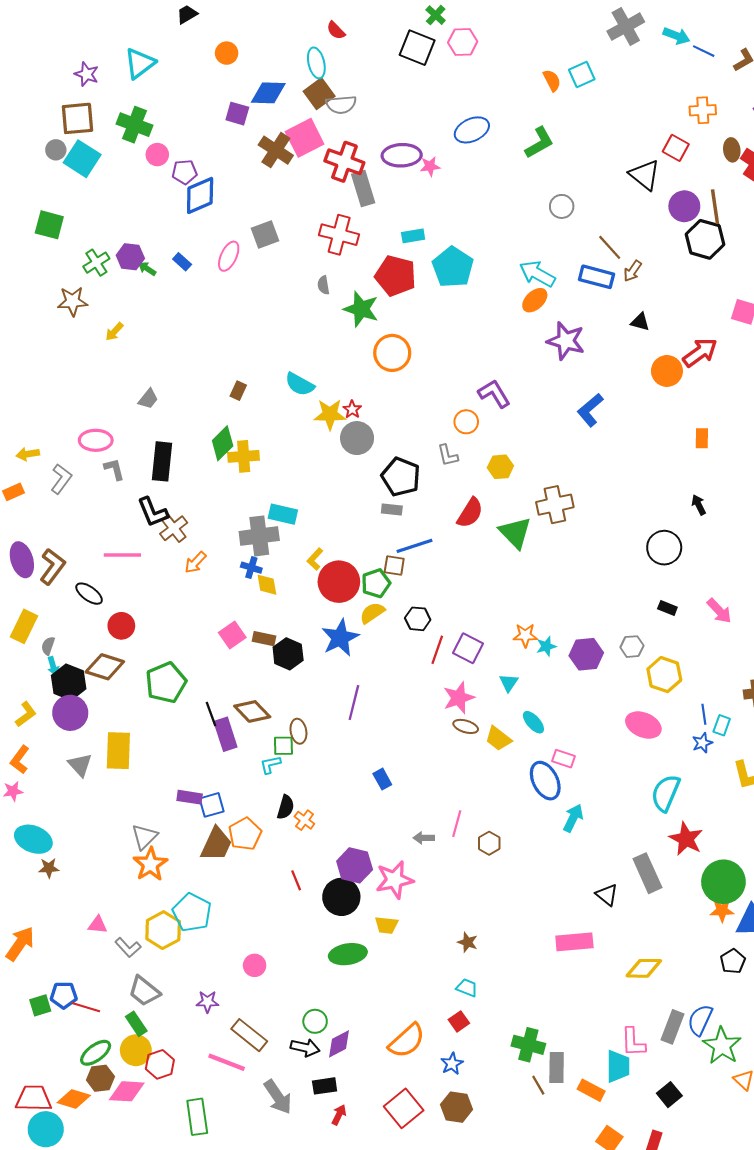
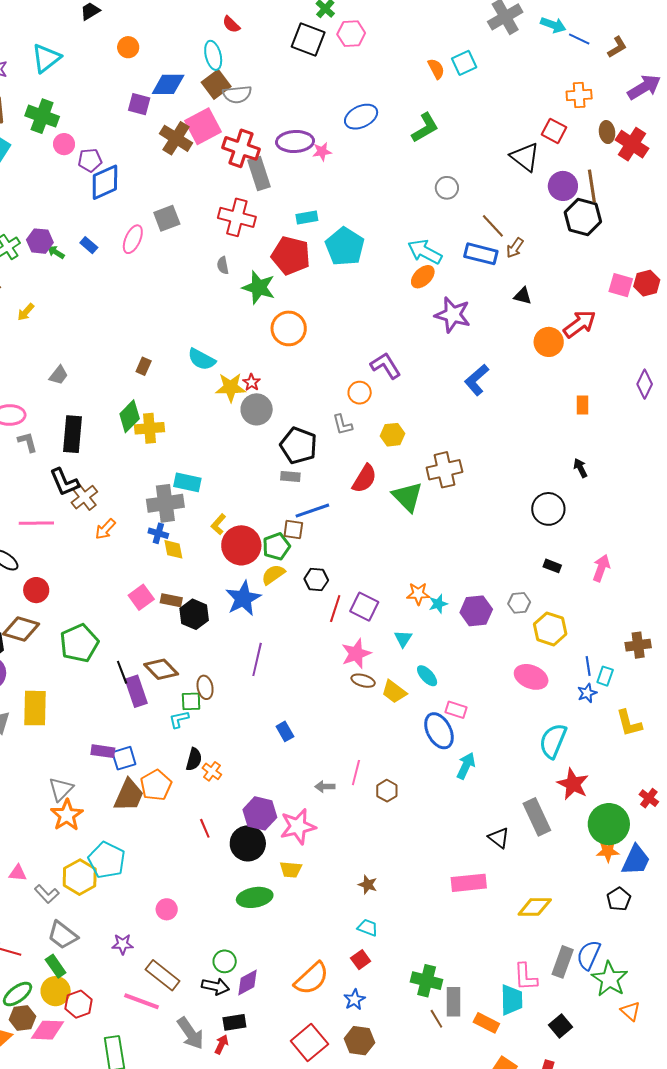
pink arrow: (719, 611) -> (601, 568), turned -116
red arrow: (339, 1115) -> (221, 1044), moved

